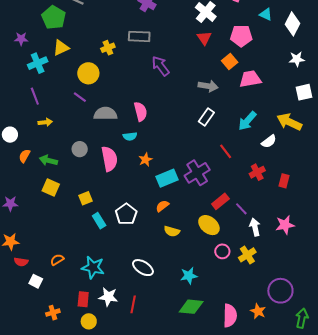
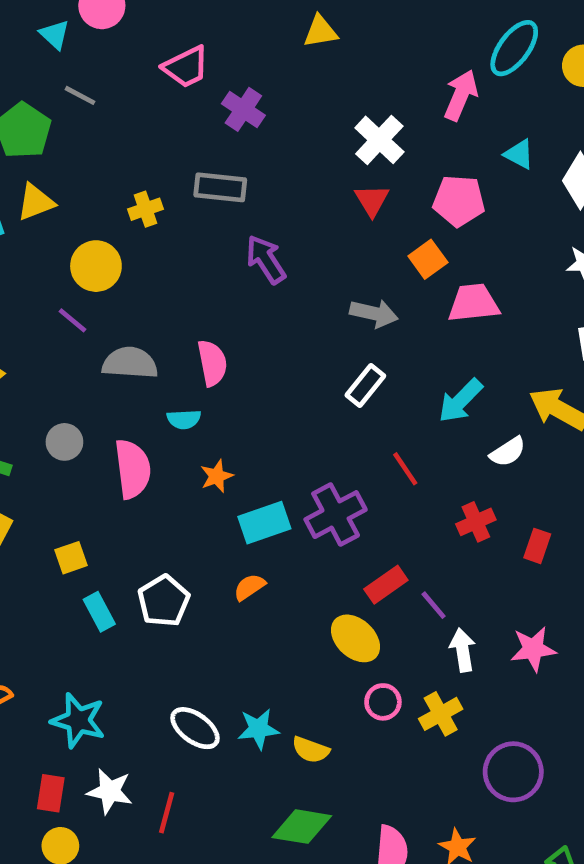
yellow semicircle: (172, 231) -> (311, 750), moved
cyan star: (189, 276) -> (258, 729), moved
purple circle: (280, 291) -> (513, 772), moved

